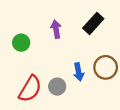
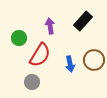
gray circle: (57, 87) -> (32, 82), moved
red semicircle: (30, 89) -> (40, 55), moved

